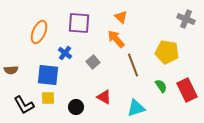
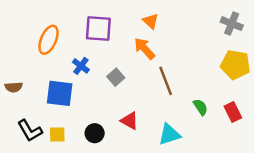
yellow pentagon: (167, 52) -> (235, 65), moved
red rectangle: (187, 90) -> (233, 112), size x0.7
yellow square: (48, 98) -> (57, 134), moved

